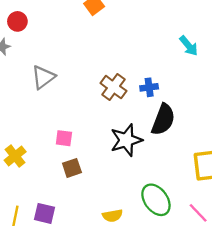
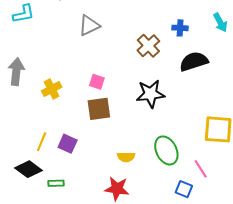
blue cross: (149, 87) -> (180, 28), moved
black semicircle: (163, 120) -> (194, 61), moved, turned -140
brown square: (72, 168) -> (99, 109), size x1.4

